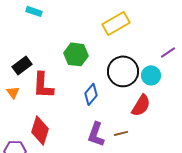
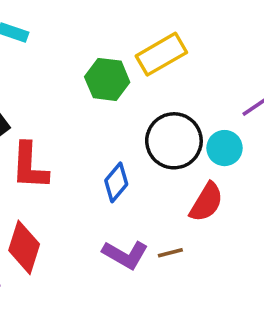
green hexagon: (76, 54) -> (107, 79), moved
purple L-shape: (96, 134) -> (125, 255), turned -80

